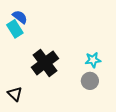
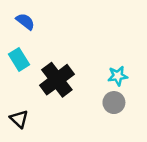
cyan rectangle: (15, 29) -> (19, 59), moved

